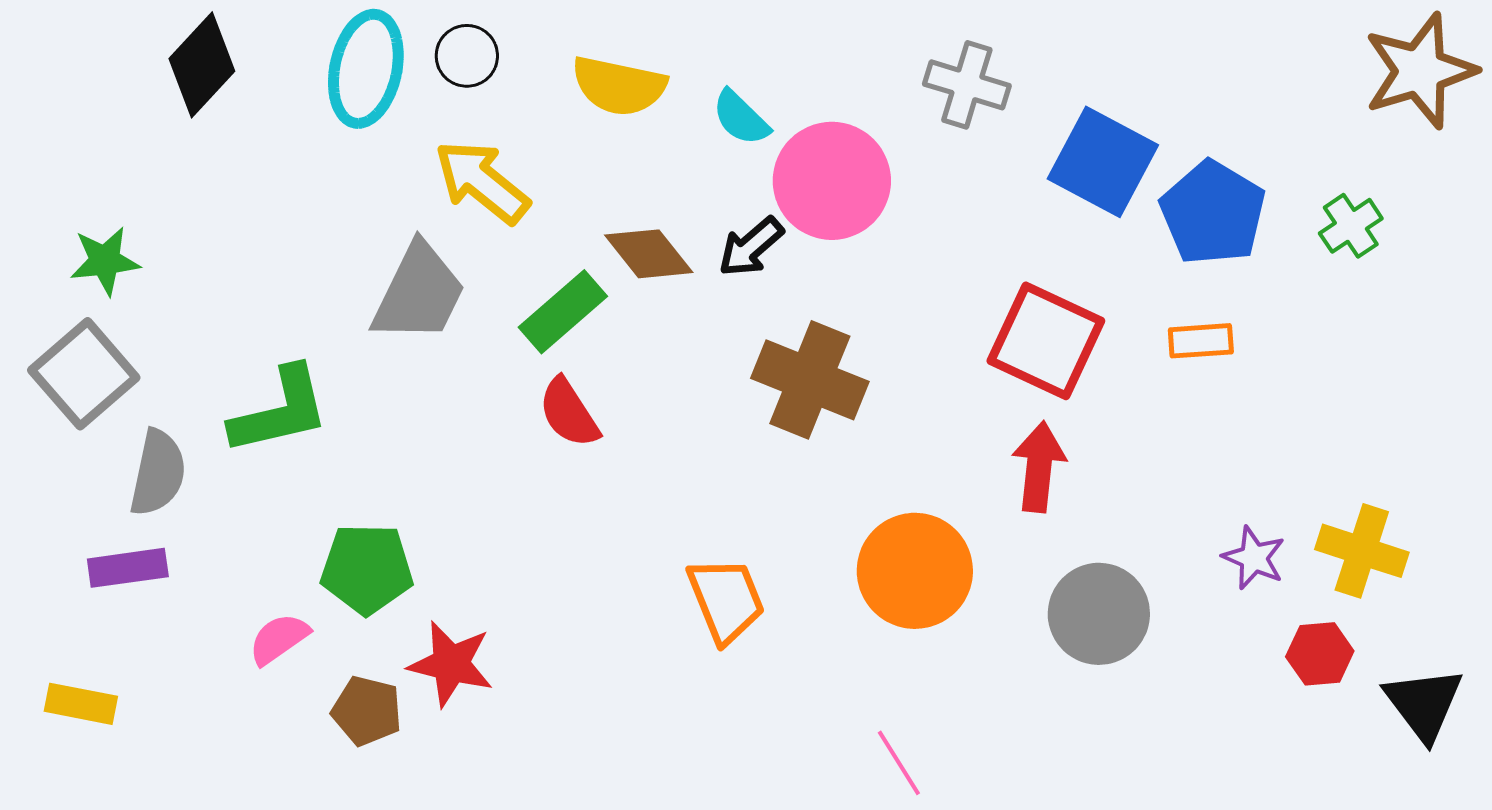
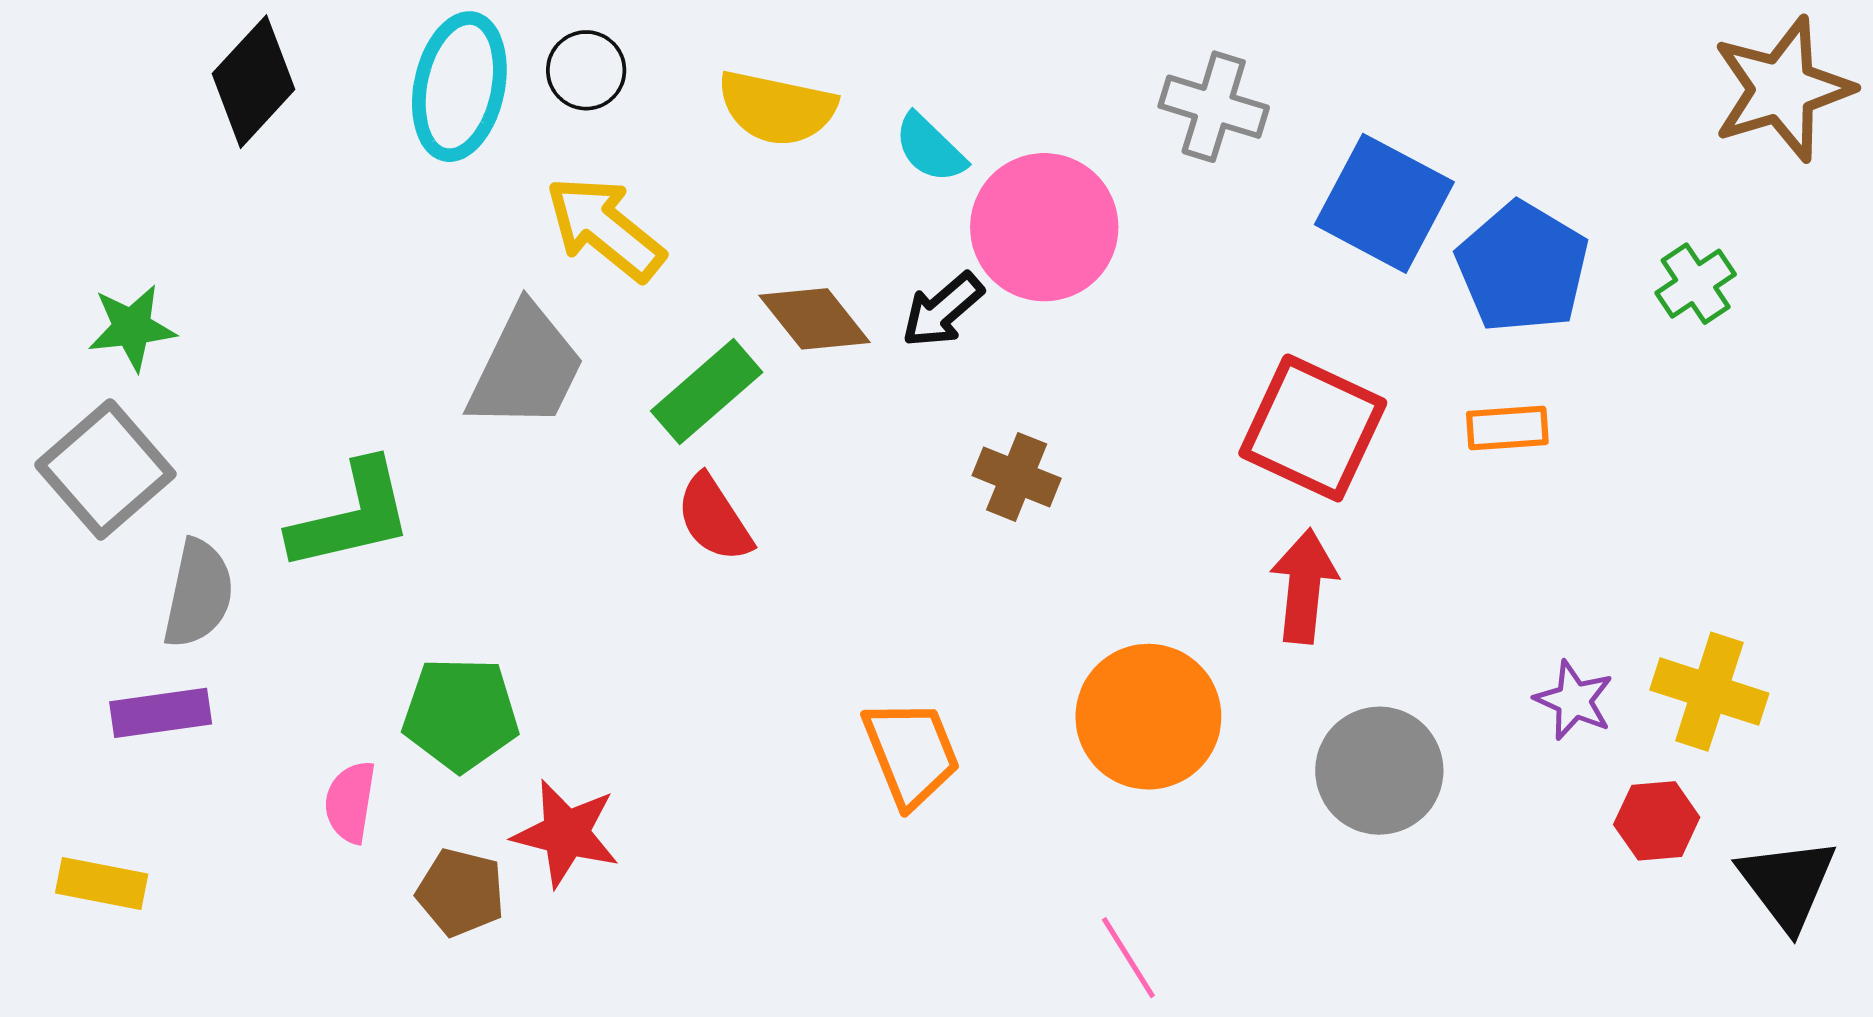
brown cross: (810, 380) -> (1017, 477), size x0.6
pink semicircle: (279, 639) -> (350, 802), turned -46

